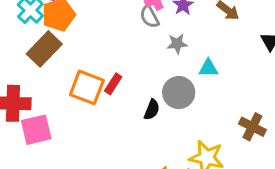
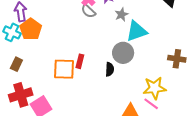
gray star: (177, 44) -> (122, 15), moved
brown rectangle: (44, 49) -> (16, 64), moved, size x0.6
cyan triangle: (208, 68) -> (137, 31), size x1.6

